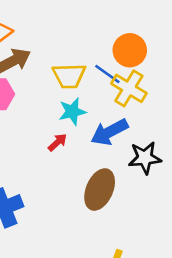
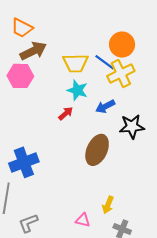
yellow cross: (129, 88) -> (121, 73), turned 32
cyan star: (72, 112) -> (77, 90), turned 30
blue arrow: (109, 132) -> (105, 106), size x0.7

